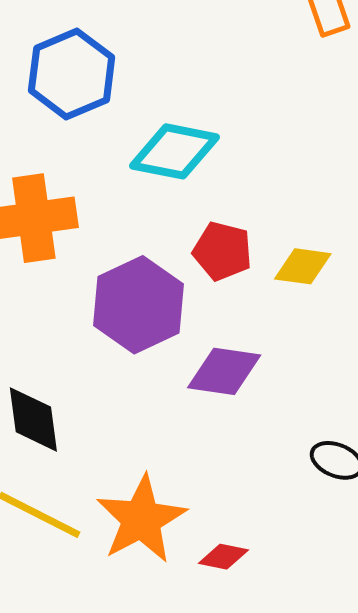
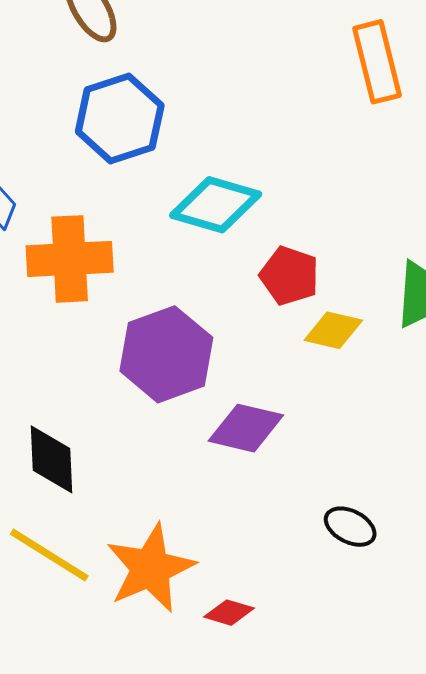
red pentagon: (222, 251) -> (289, 276), moved

